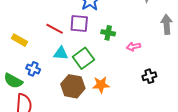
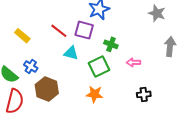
cyan triangle: (61, 53) -> (71, 53), moved
green square: (83, 58) -> (99, 66), moved
brown hexagon: (73, 86) -> (47, 89), moved

